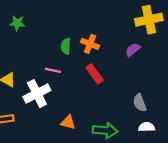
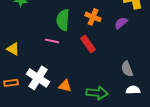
orange cross: (90, 44) -> (93, 17), moved
green semicircle: (66, 46) -> (63, 20), size x1.5
white cross: (37, 94) -> (38, 78), moved, turned -30

